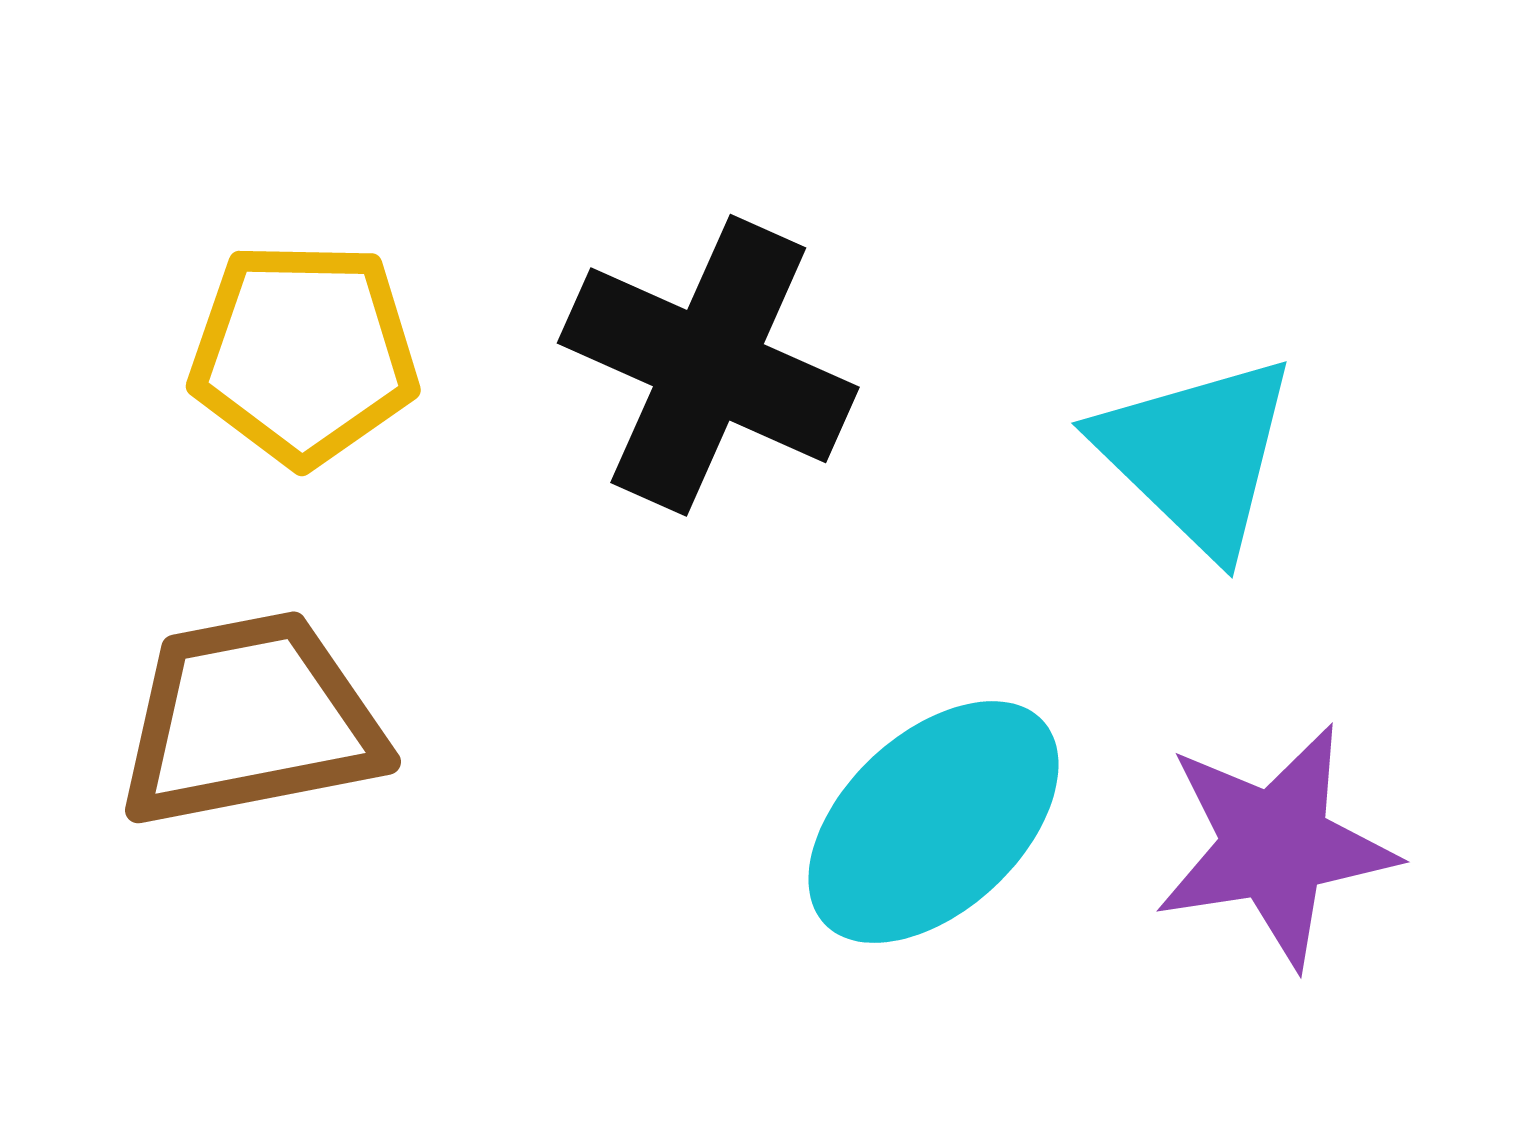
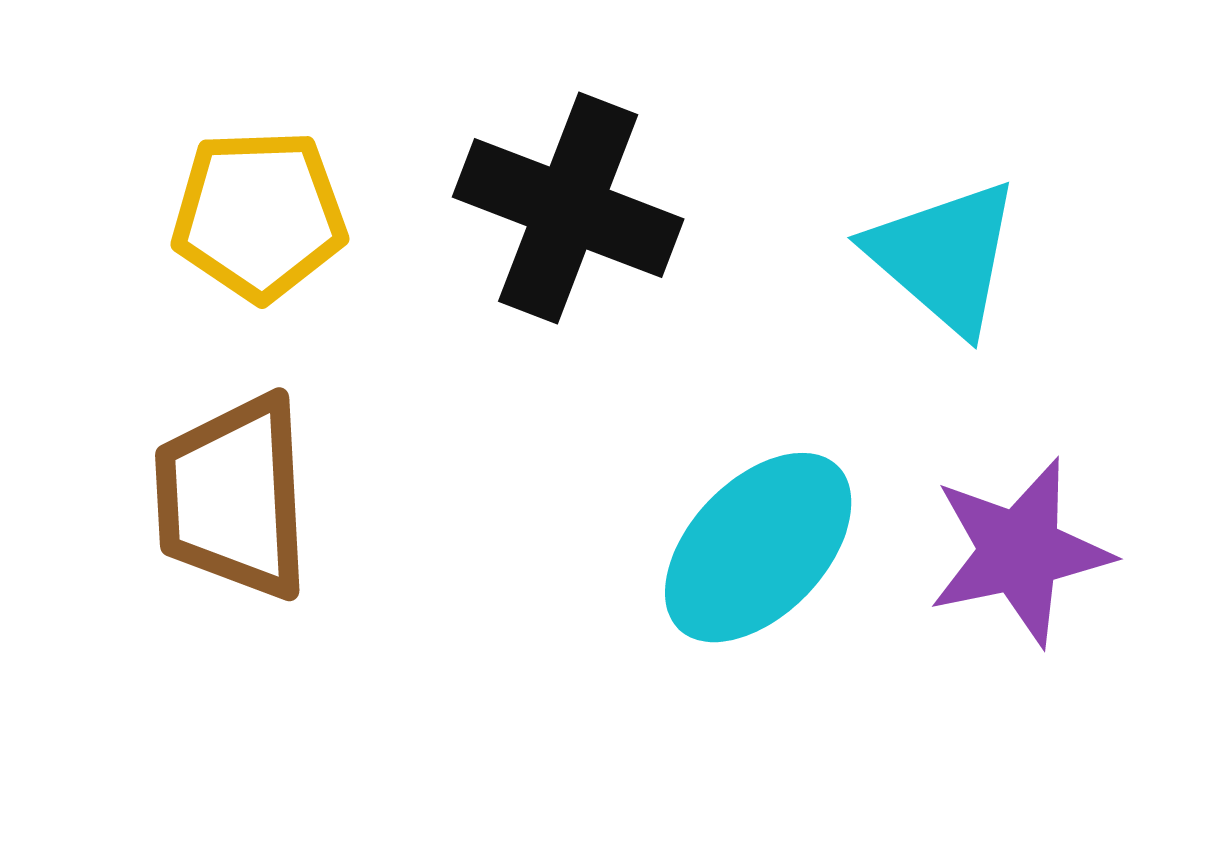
brown trapezoid: (250, 720) -> (233, 497), turned -79

